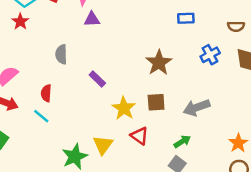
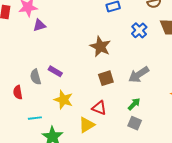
gray semicircle: (61, 54) -> (36, 77), moved
yellow star: (124, 108) -> (63, 100), moved
cyan line: (41, 116) -> (35, 118), moved, turned -32
yellow triangle: (103, 145) -> (87, 125), moved, turned 36

